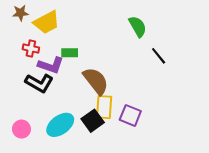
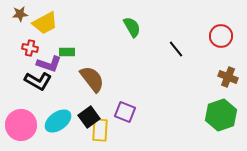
black line: (159, 56) -> (176, 49), moved
yellow rectangle: (104, 107) -> (100, 130), moved
pink circle: (21, 129) -> (21, 125), size x1.8

